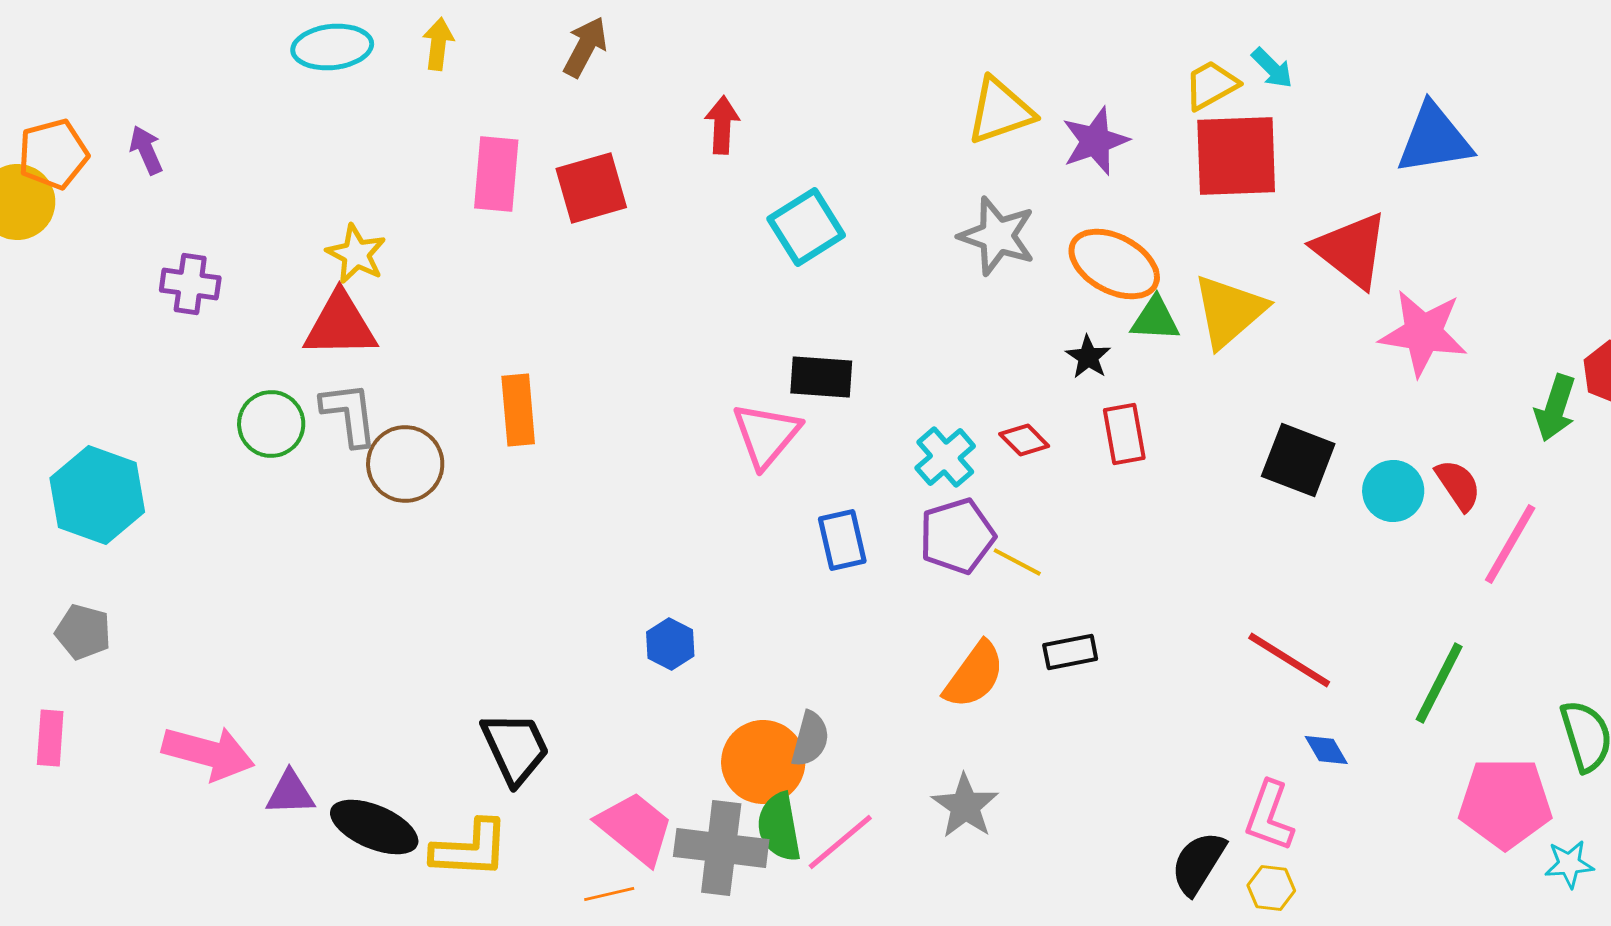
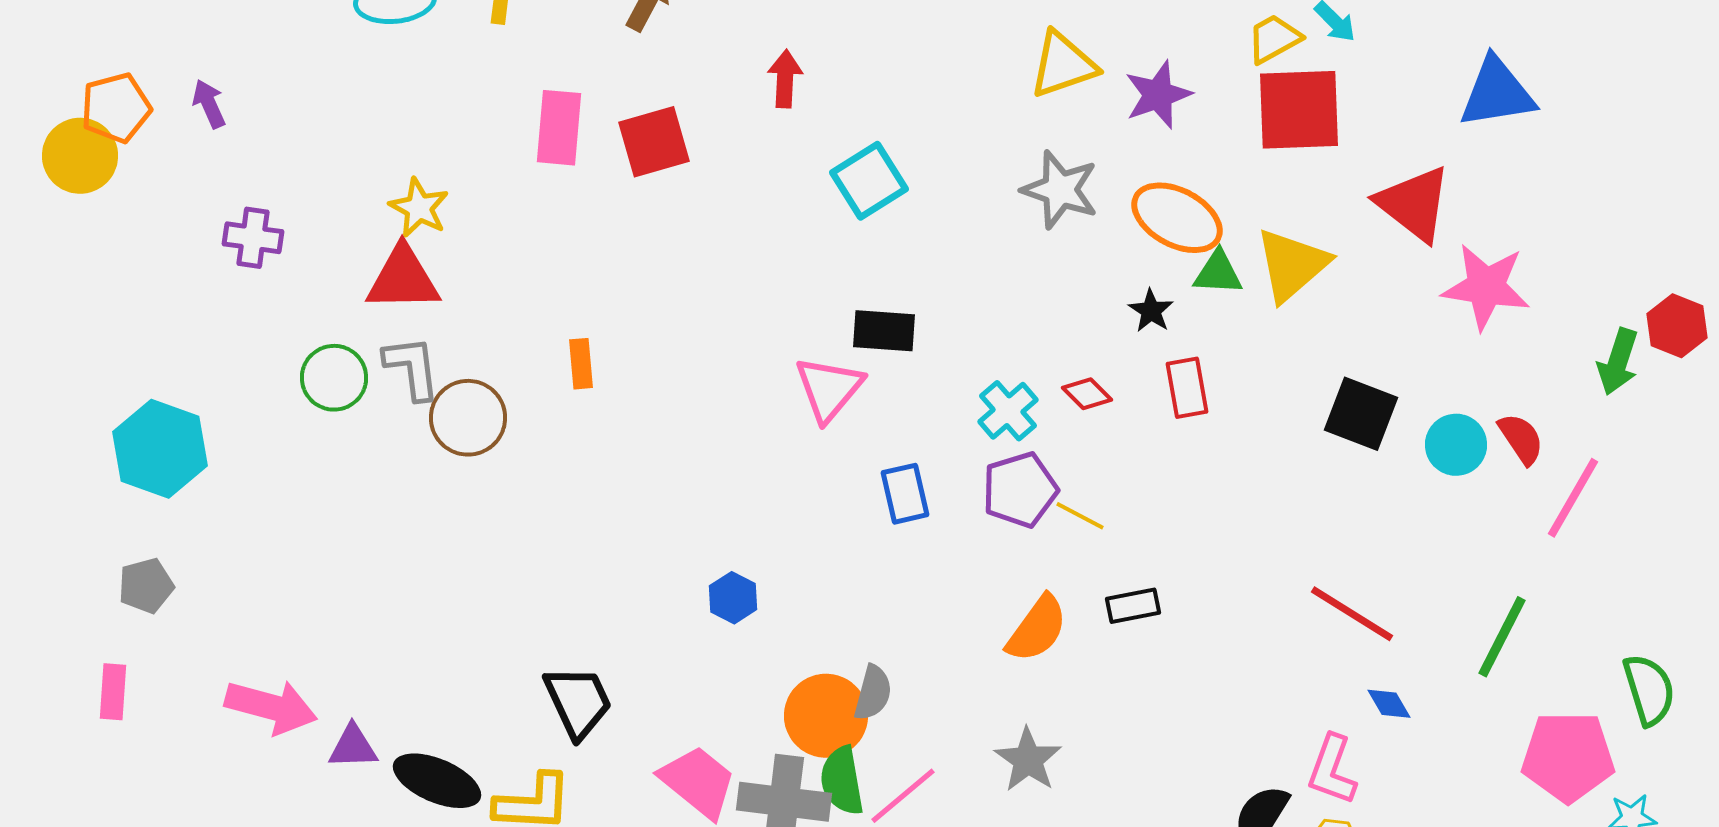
orange rectangle: (518, 410) -> (581, 364), size x0.7
gray pentagon: (83, 632) -> (146, 586), turned -30

